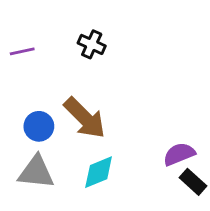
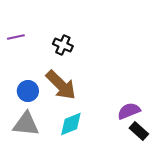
black cross: (92, 44) -> (63, 45), moved

